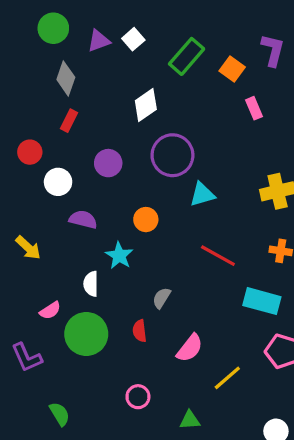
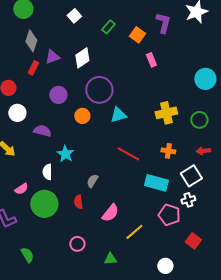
purple triangle: (99, 41) -> (52, 57), moved
green rectangle: (187, 56) -> (108, 27), size x0.6
white circle: (58, 182) -> (17, 113), moved
orange circle: (146, 220) -> (82, 116), moved

